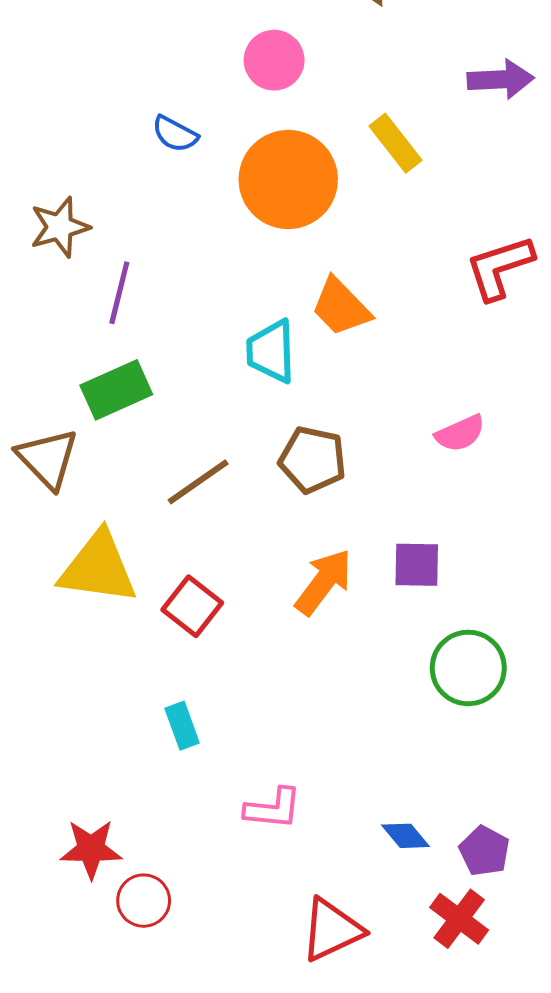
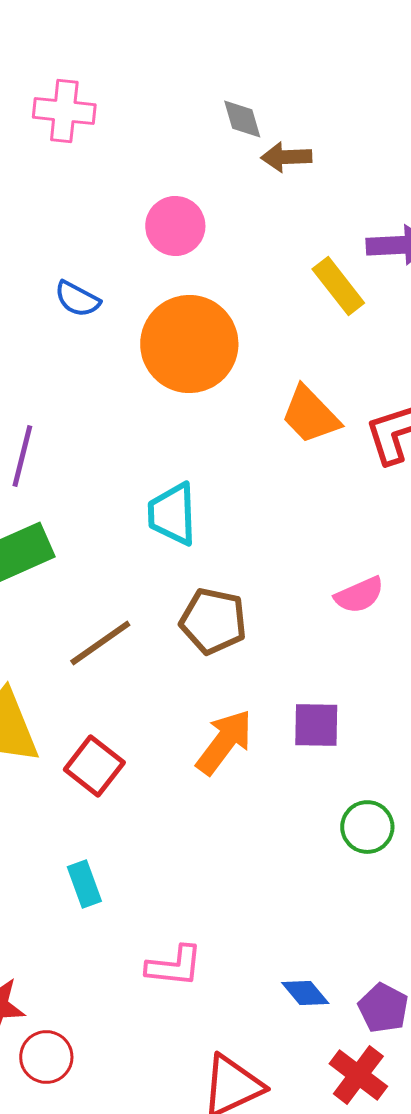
yellow rectangle: (395, 143) -> (338, 286), moved
orange trapezoid: (341, 307) -> (310, 415), moved
green circle: (468, 668) -> (367, 827), size x0.7

